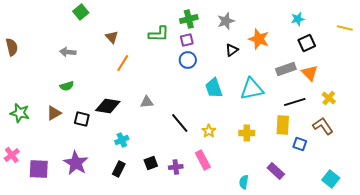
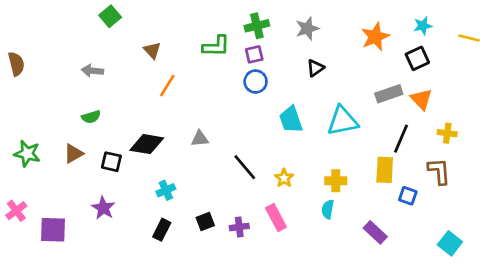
cyan star: (298, 19) -> (423, 26), moved
orange star: (259, 39) -> (375, 37), moved, turned 30
yellow cross: (329, 98) -> (447, 133), turned -32
black line: (295, 102) -> (401, 139), turned -50
brown L-shape: (323, 126) -> (439, 171), turned 30
purple star: (76, 163) -> (103, 208), moved, size x0.7
cyan semicircle: (244, 182) -> (328, 209), moved

